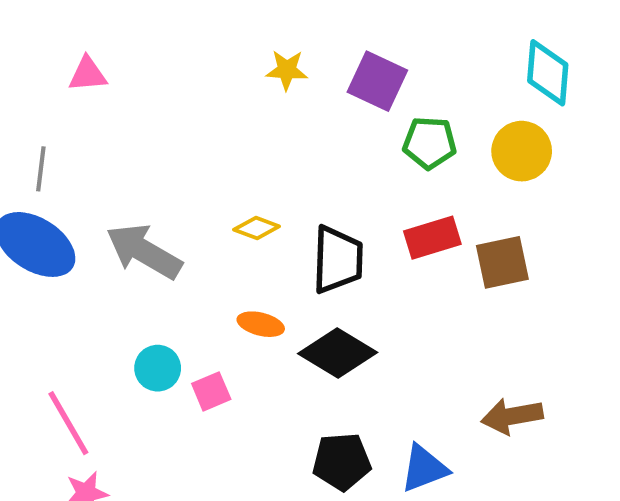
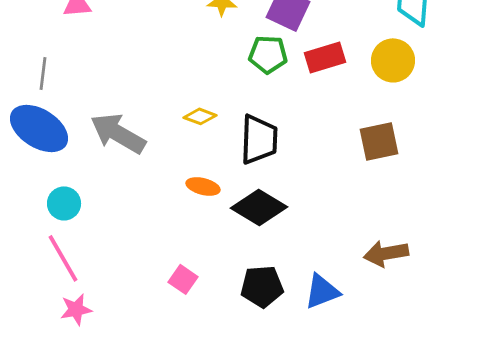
green pentagon: (430, 143) -> (268, 54), moved
red rectangle: (432, 238) -> (325, 57), moved
cyan circle: (158, 368) -> (64, 203), moved
pink square: (211, 391) -> (183, 279), moved, turned -32

